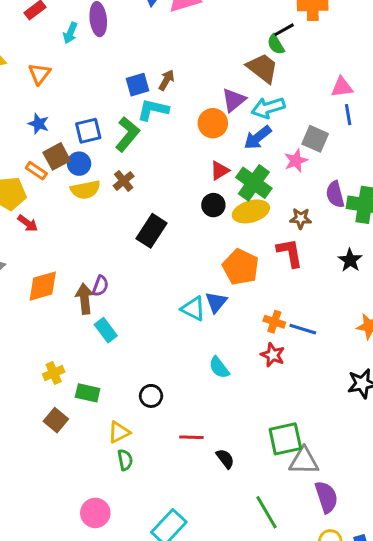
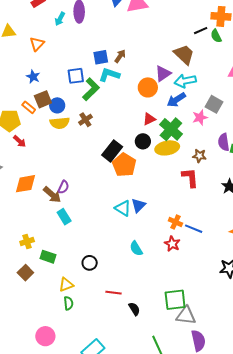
green semicircle: (276, 44) -> (216, 36), moved
blue square: (88, 131) -> (76, 76), moved
black rectangle: (152, 231) -> (112, 151), moved
orange pentagon: (241, 267) -> (124, 165), moved
brown arrow: (85, 299) -> (52, 195), turned 132

